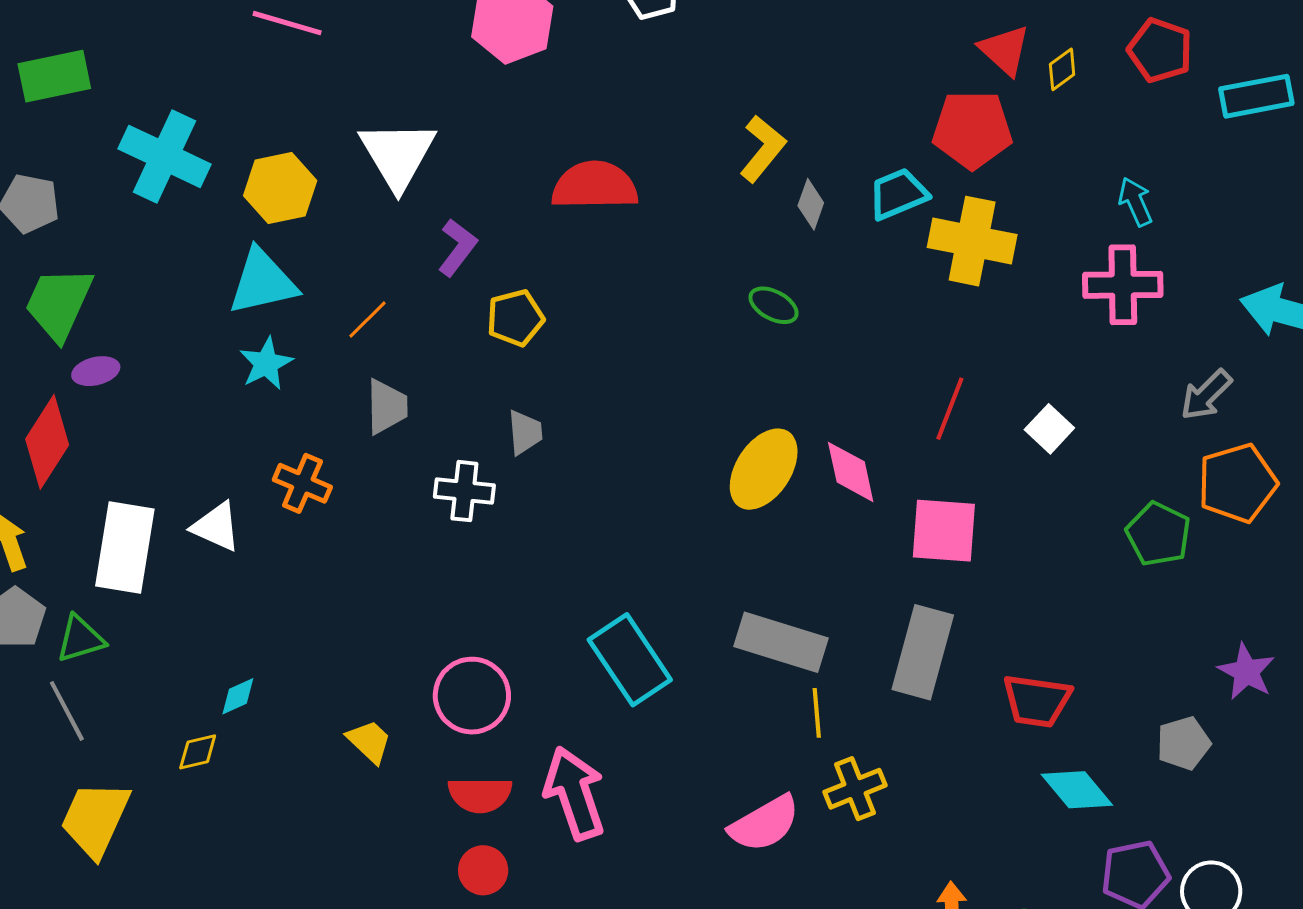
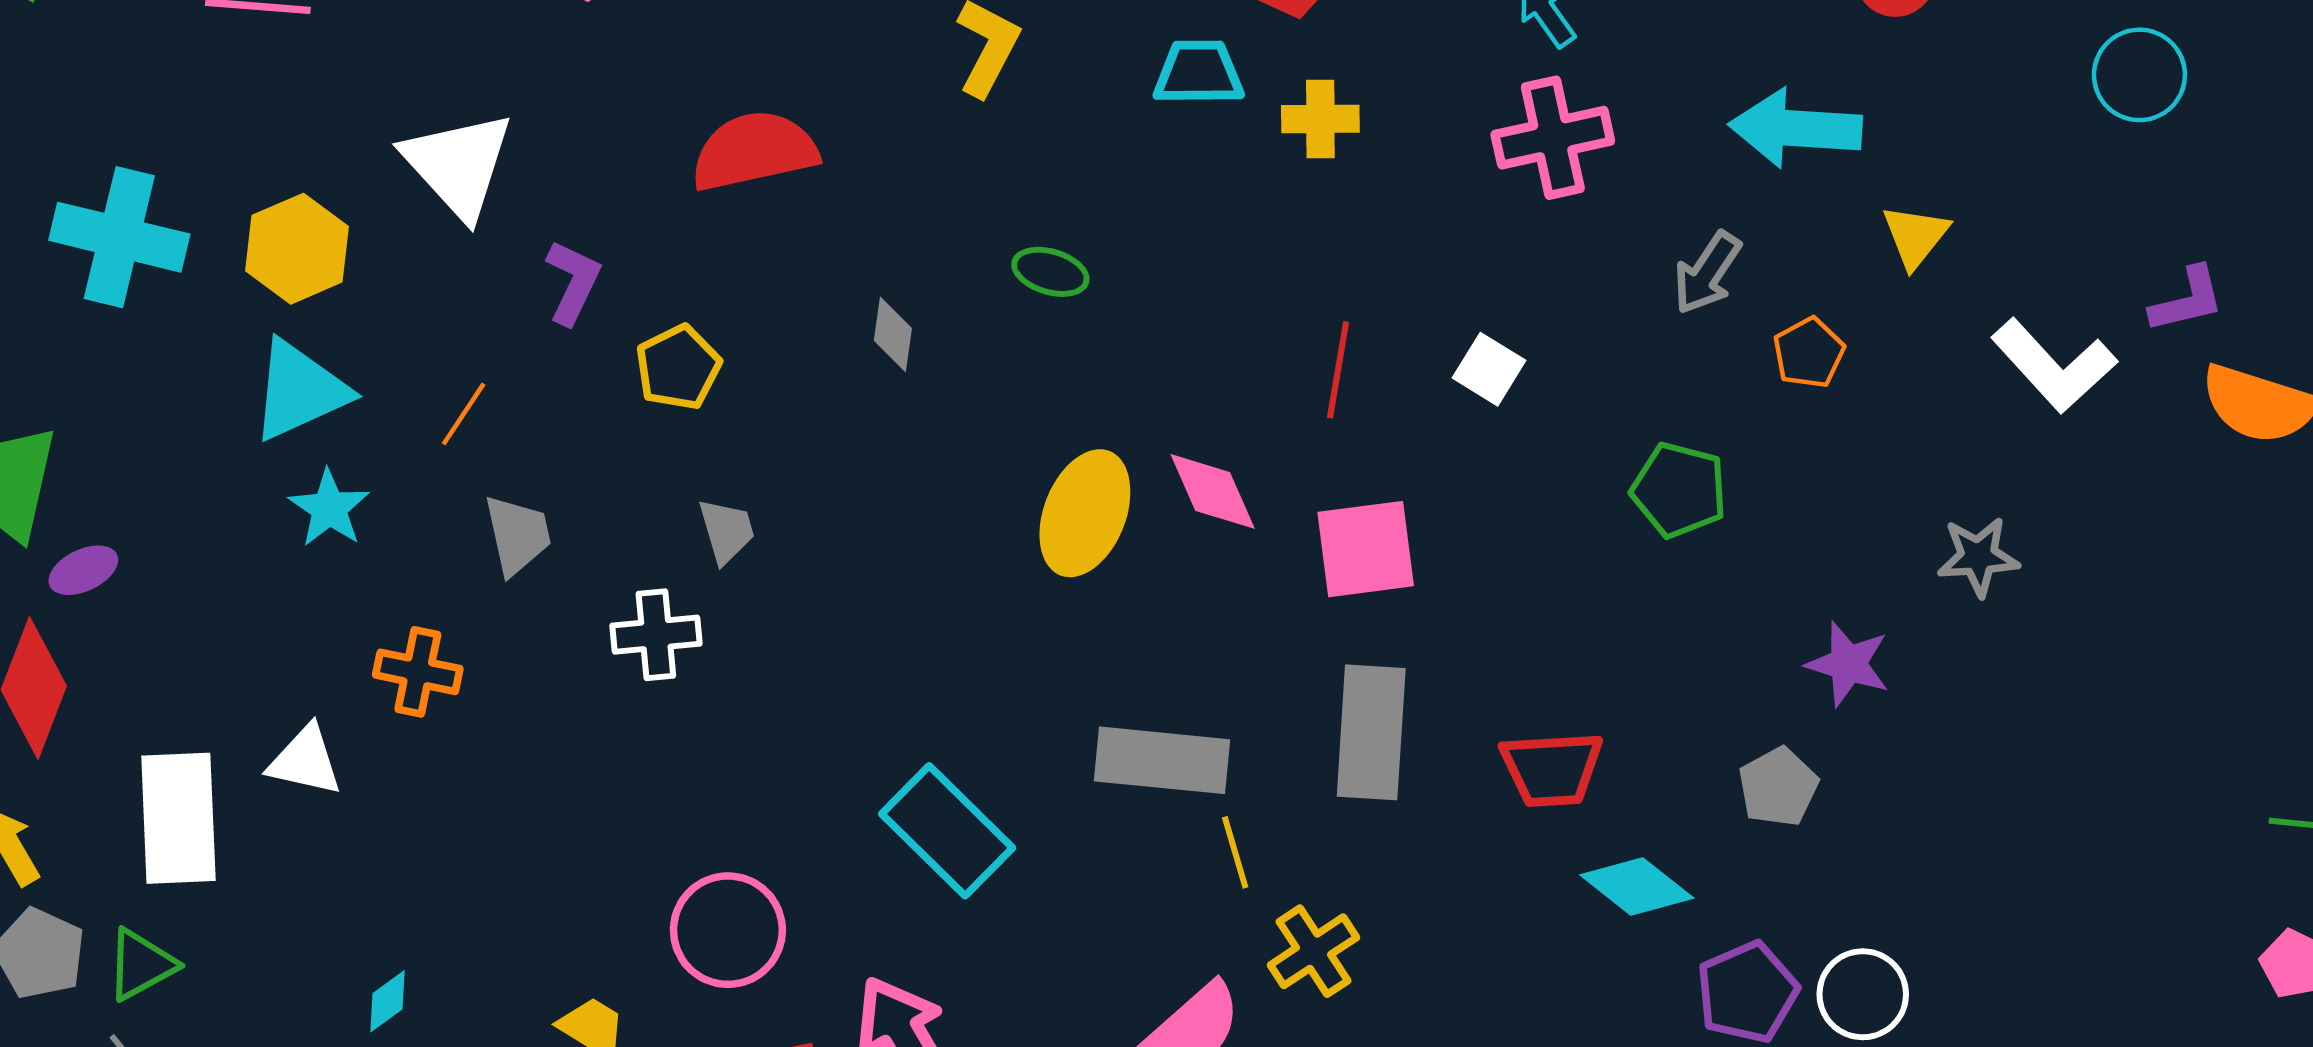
cyan trapezoid: (898, 194) -> (1199, 73), turned 34
gray diamond: (811, 204) -> (893, 334), moved
yellow cross: (972, 241) -> (1320, 119), size x0.6
orange pentagon: (1237, 483) -> (1809, 353), moved, size x0.6

